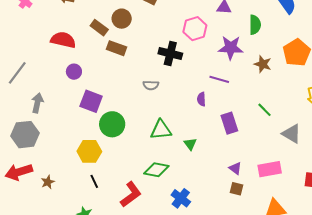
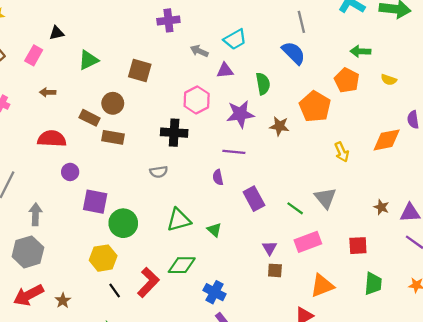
green line: (265, 110) -> (295, 208), moved
gray triangle: (292, 134) -> (325, 198), turned 30
purple triangle: (235, 168) -> (270, 248), turned 32
red L-shape: (131, 194) -> (148, 282), moved

